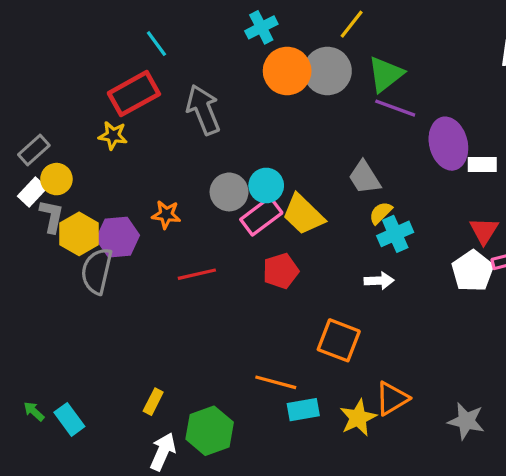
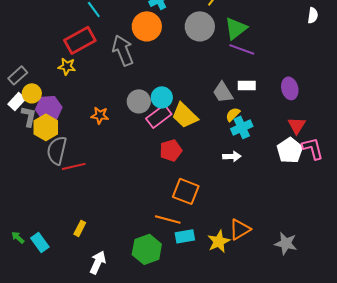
orange circle: (287, 71) -> (147, 26), moved
purple ellipse: (448, 144) -> (290, 88), moved, size x0.7
white rectangle: (482, 165) -> (247, 85), moved
purple hexagon: (118, 237) -> (49, 108), moved
red line: (197, 274) -> (74, 166), moved
orange square: (339, 340) -> (186, 191), moved
yellow rectangle: (153, 402) -> (80, 228), moved
green hexagon: (210, 431) -> (147, 249), moved

